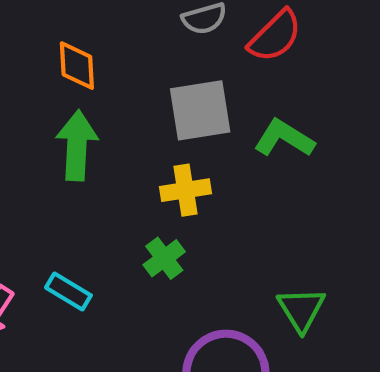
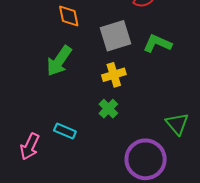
orange diamond: (77, 66) -> (69, 16), moved
green arrow: (77, 146) -> (59, 61), turned -140

